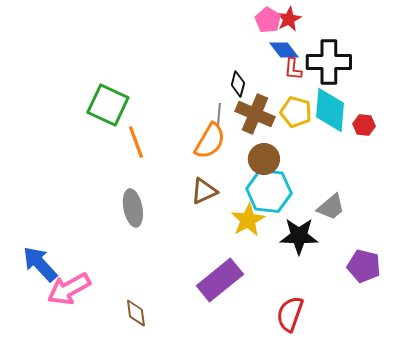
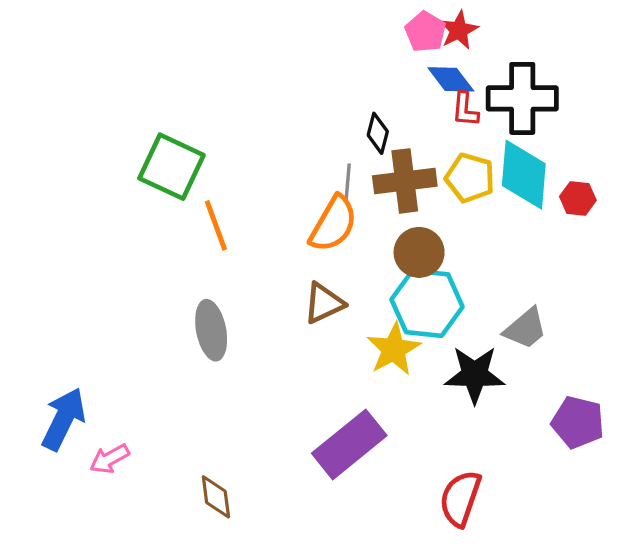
brown cross: (255, 114) -> (405, 181), turned -30
blue arrow: (40, 264) -> (63, 419), turned 69
pink arrow: (69, 289) -> (110, 459), size x0.6

